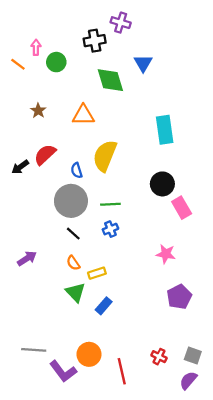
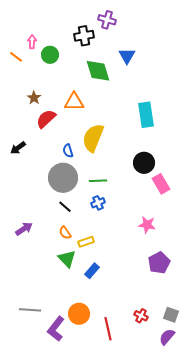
red semicircle: (45, 155) -> (46, 119), moved
purple L-shape: (63, 371) -> (56, 329), turned 75

